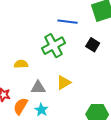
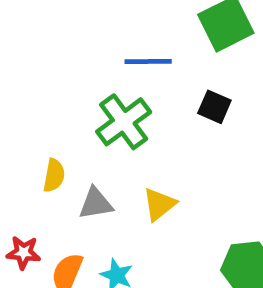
yellow semicircle: (21, 64) -> (54, 175), turned 112
gray triangle: (38, 88) -> (96, 203), moved

